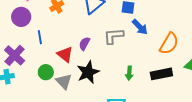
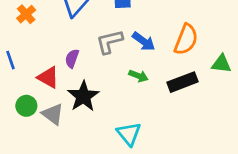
blue arrow: (140, 27) -> (144, 41), moved
green arrow: (129, 73) -> (138, 76), moved, turned -64

